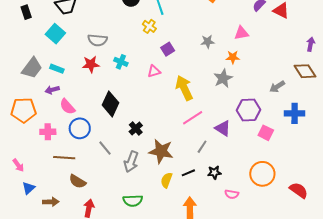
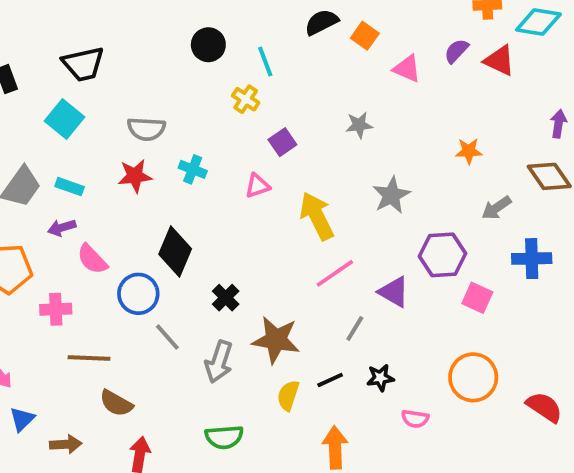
pink triangle: (241, 33) -> (407, 69), moved, turned 35
orange star: (233, 57) -> (469, 151), moved
blue circle: (80, 128) -> (138, 294), moved

